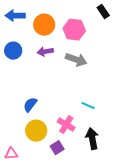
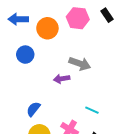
pink hexagon: (74, 30) -> (78, 18), moved
blue circle: (13, 51) -> (25, 55), moved
purple arrow: (45, 52) -> (62, 79), moved

